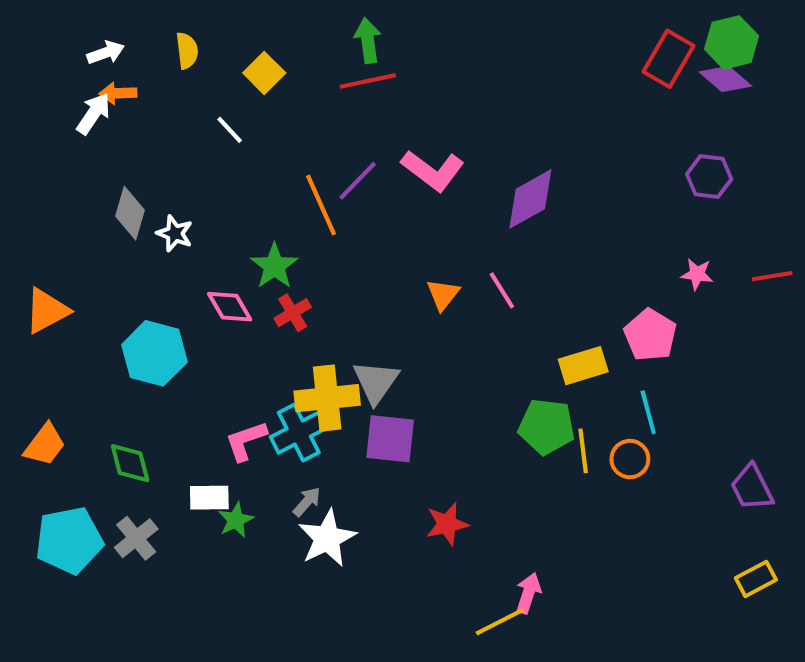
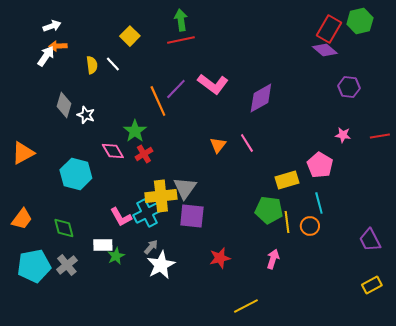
yellow semicircle: (187, 51) -> (92, 65), moved
purple diamond: (725, 79) -> (325, 50), moved
pink L-shape: (246, 441) -> (121, 217), turned -100
pink arrow: (528, 593) -> (273, 259), moved

